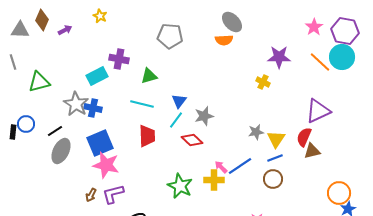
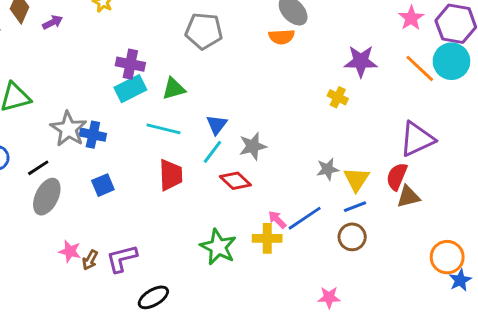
cyan rectangle: (97, 76) -> (130, 89), moved
blue square: (100, 143) -> (103, 185), size x0.6
pink star: (106, 165) -> (70, 251), moved, size x0.6

